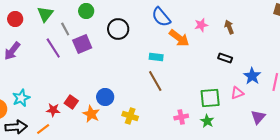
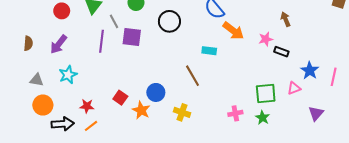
pink star: (201, 25) -> (266, 39), moved
purple square: (82, 44) -> (132, 37), turned 30
purple line: (53, 48) -> (101, 41), turned 40
brown line: (155, 81) -> (192, 76), moved
cyan star: (21, 98) -> (68, 75), moved
red star: (53, 110) -> (87, 106), moved

